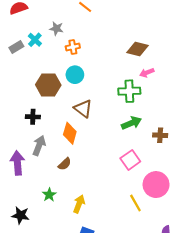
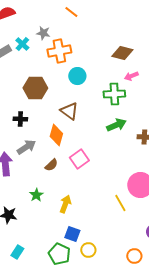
orange cross: (73, 47) -> (59, 51), size x1.6
cyan circle: (75, 75) -> (77, 76), moved
gray arrow: (39, 146) -> (26, 147), turned 36
pink square: (130, 160) -> (79, 159), moved

